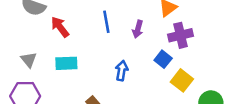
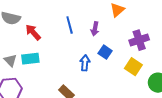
purple cross: (181, 35) -> (139, 40), moved
blue square: (163, 59) -> (105, 52), moved
cyan rectangle: (66, 63) -> (30, 59), moved

